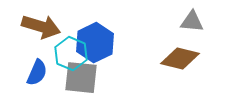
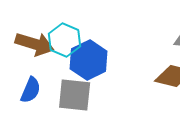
cyan hexagon: (71, 54) -> (65, 40), moved

